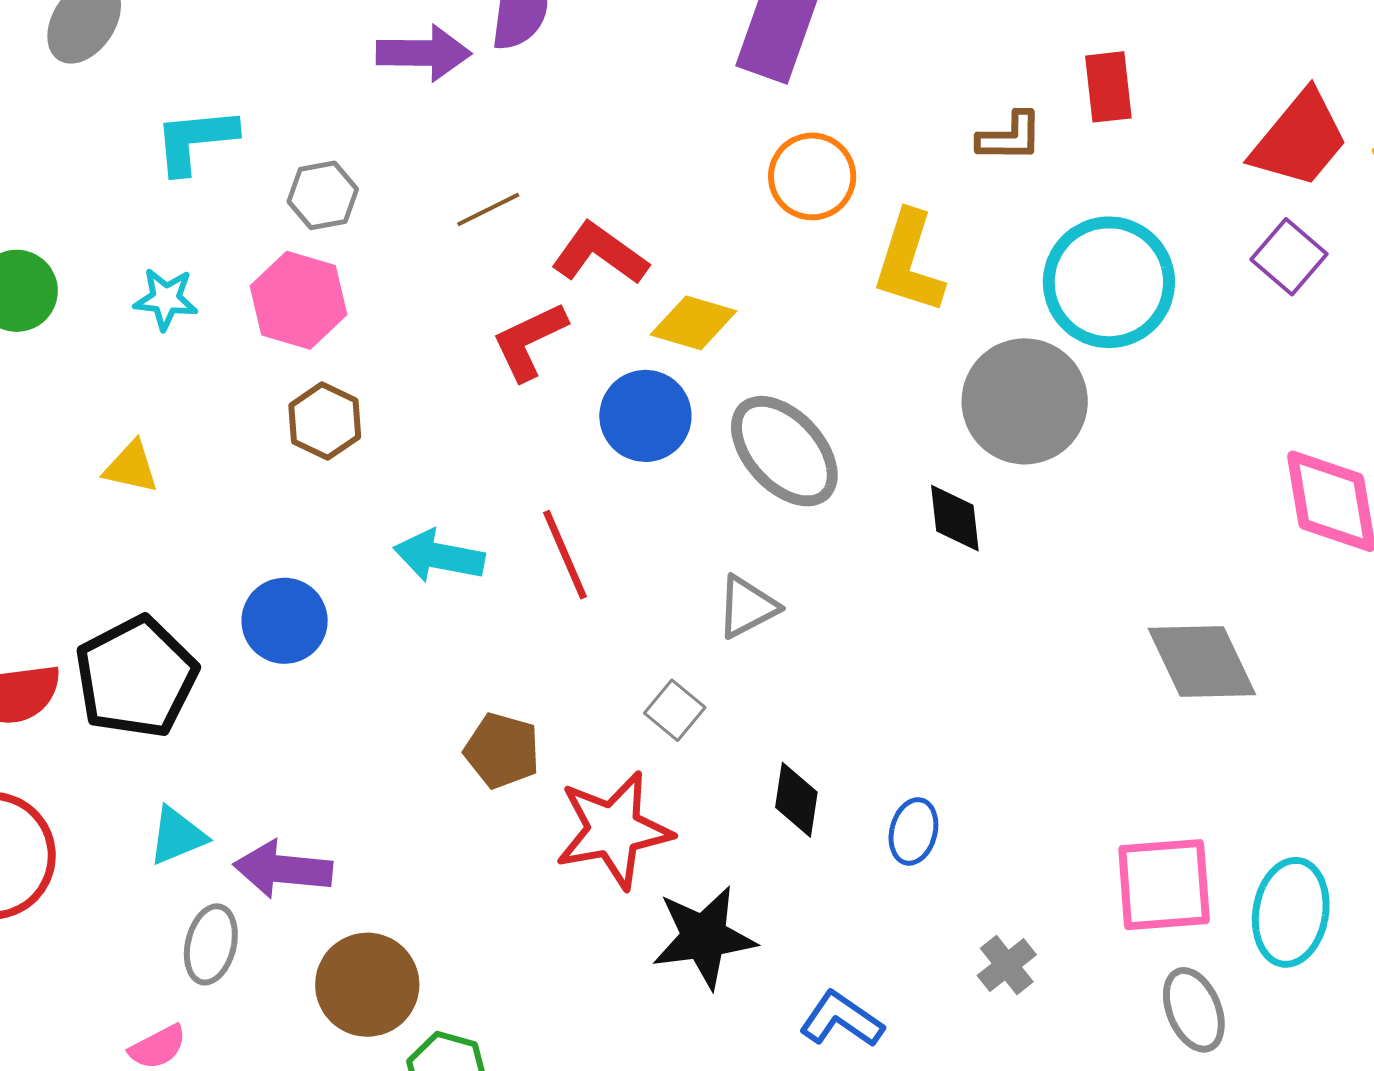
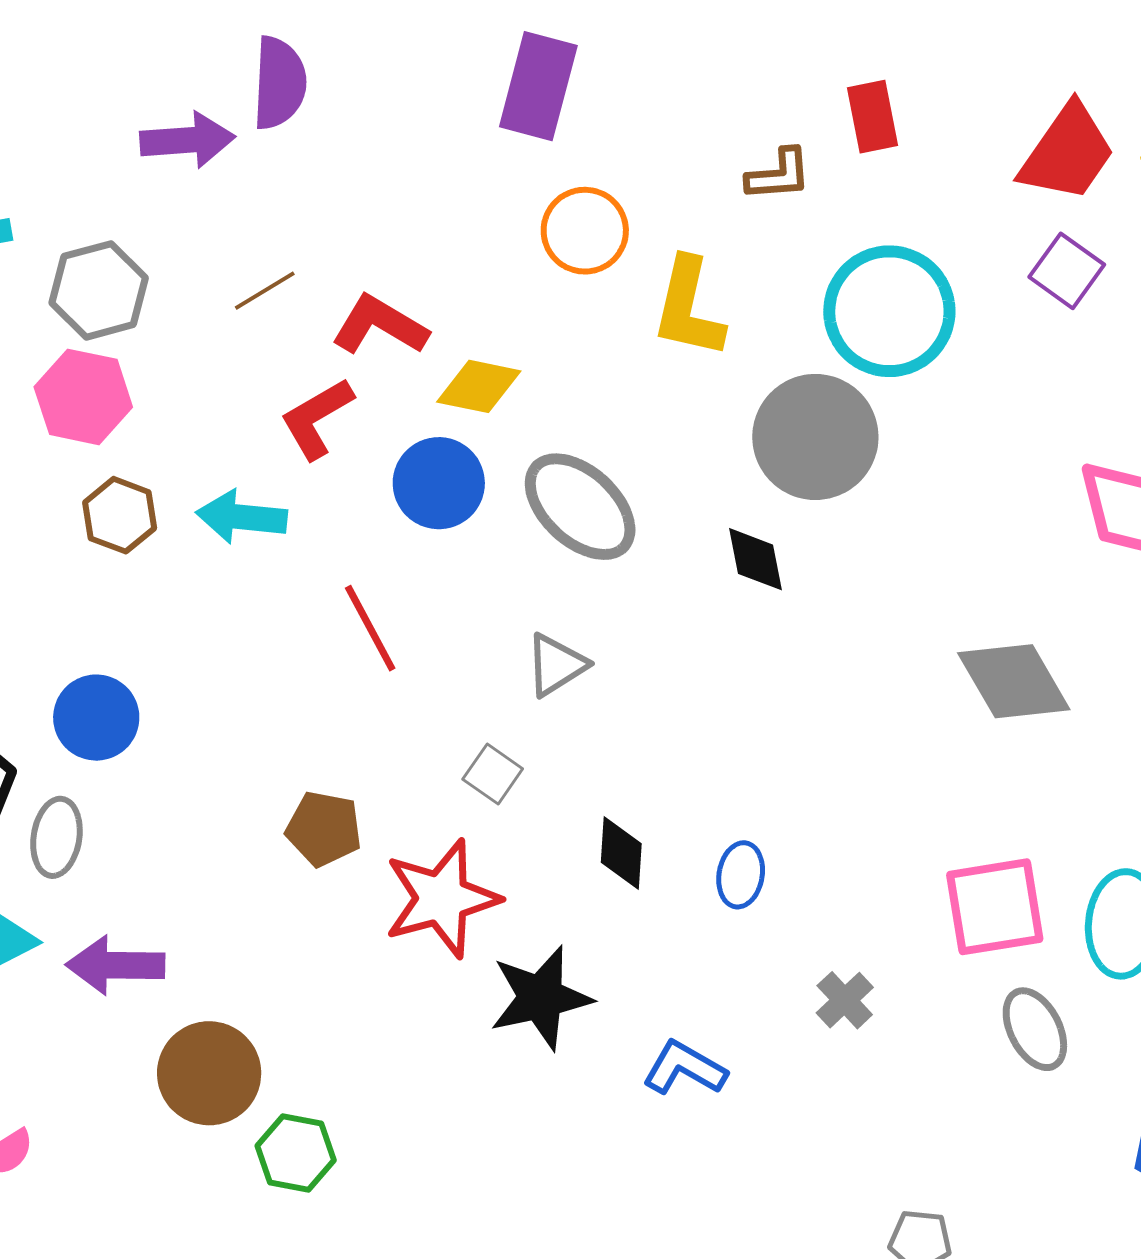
gray hexagon: (323, 195) -> (99, 290), size x1.4
cyan arrow: (439, 556) -> (242, 517), moved
gray ellipse: (211, 944) -> (56, 837), moved

